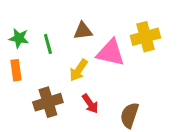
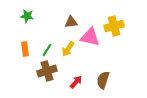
green star: (19, 38) -> (27, 16), moved
green line: (48, 44) -> (47, 50), moved, turned 48
red arrow: (90, 104) -> (76, 82), moved, turned -104

